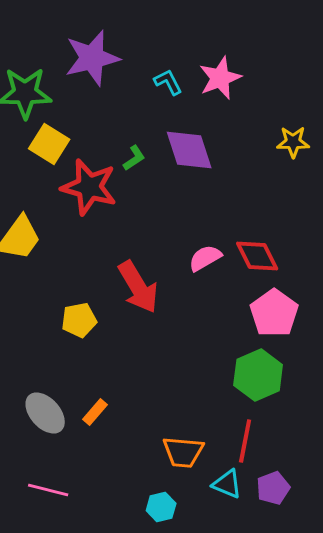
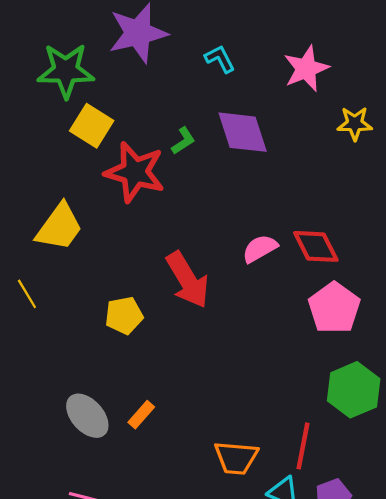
pink star: (220, 78) -> (306, 69), moved
green hexagon: (258, 375) -> (354, 390), moved

